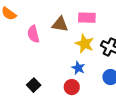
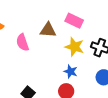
pink rectangle: (87, 18) -> (74, 21), turned 30

